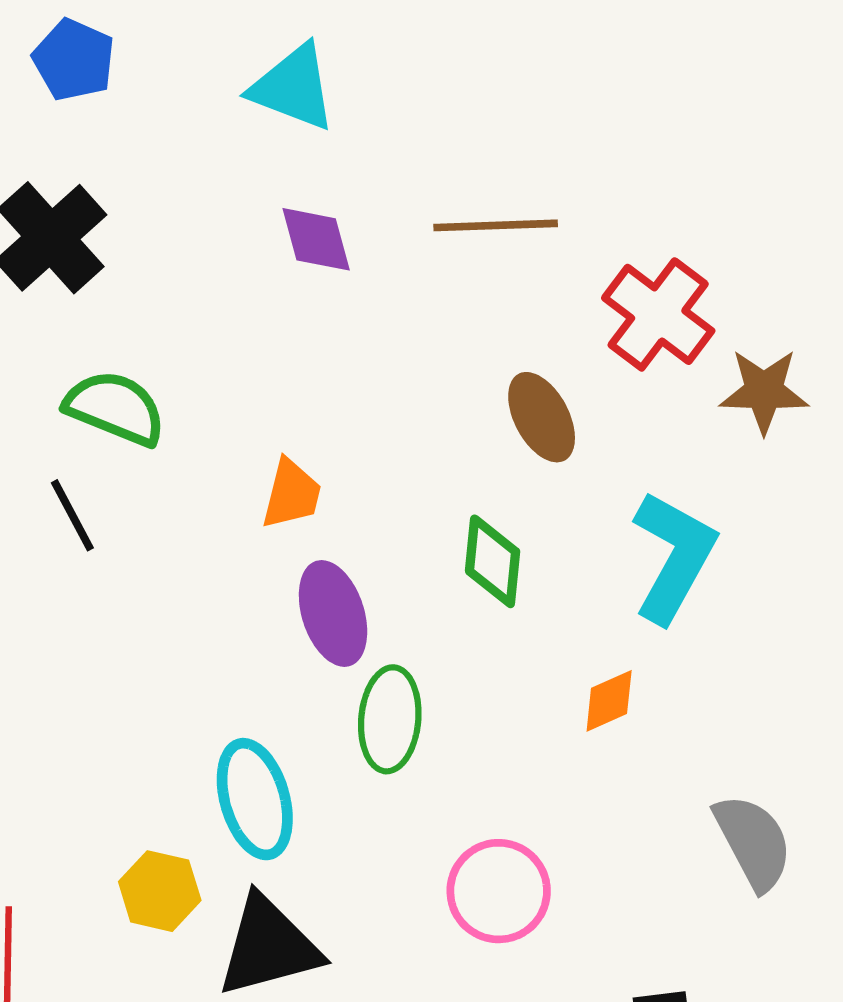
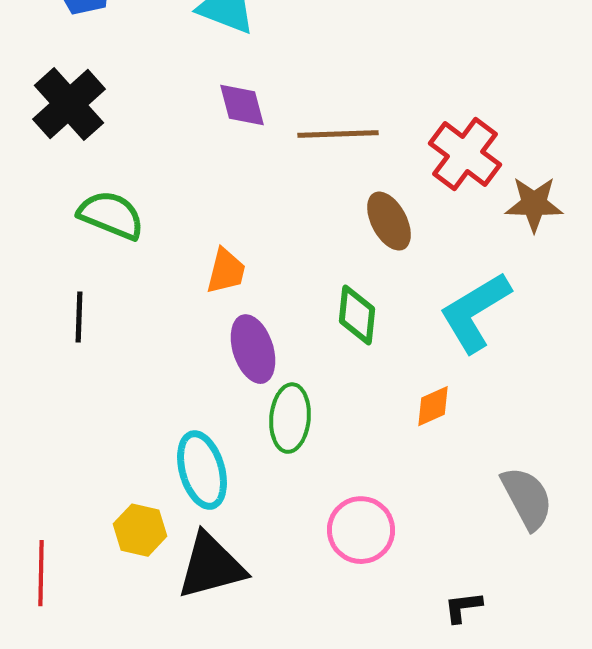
brown line: (496, 225) -> (338, 134), moved
black line: (72, 515) -> (79, 317), moved, turned 30
cyan L-shape: (673, 557) -> (475, 312), turned -150

